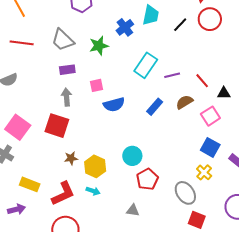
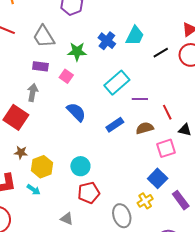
blue cross: (125, 27) -> (107, 41), turned -30
pink square: (97, 85) -> (66, 76), moved, turned 32
blue semicircle: (114, 105) -> (76, 112), turned -135

